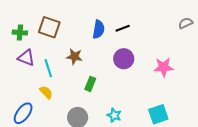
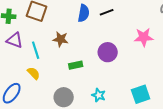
purple circle: (124, 59) -> (108, 52), moved
pink star: (164, 67) -> (144, 37), moved
green rectangle: (90, 84) -> (76, 65), turned 56

